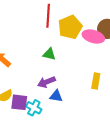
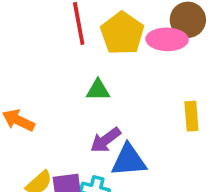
blue triangle: (56, 96) -> (129, 160), size x1.5

